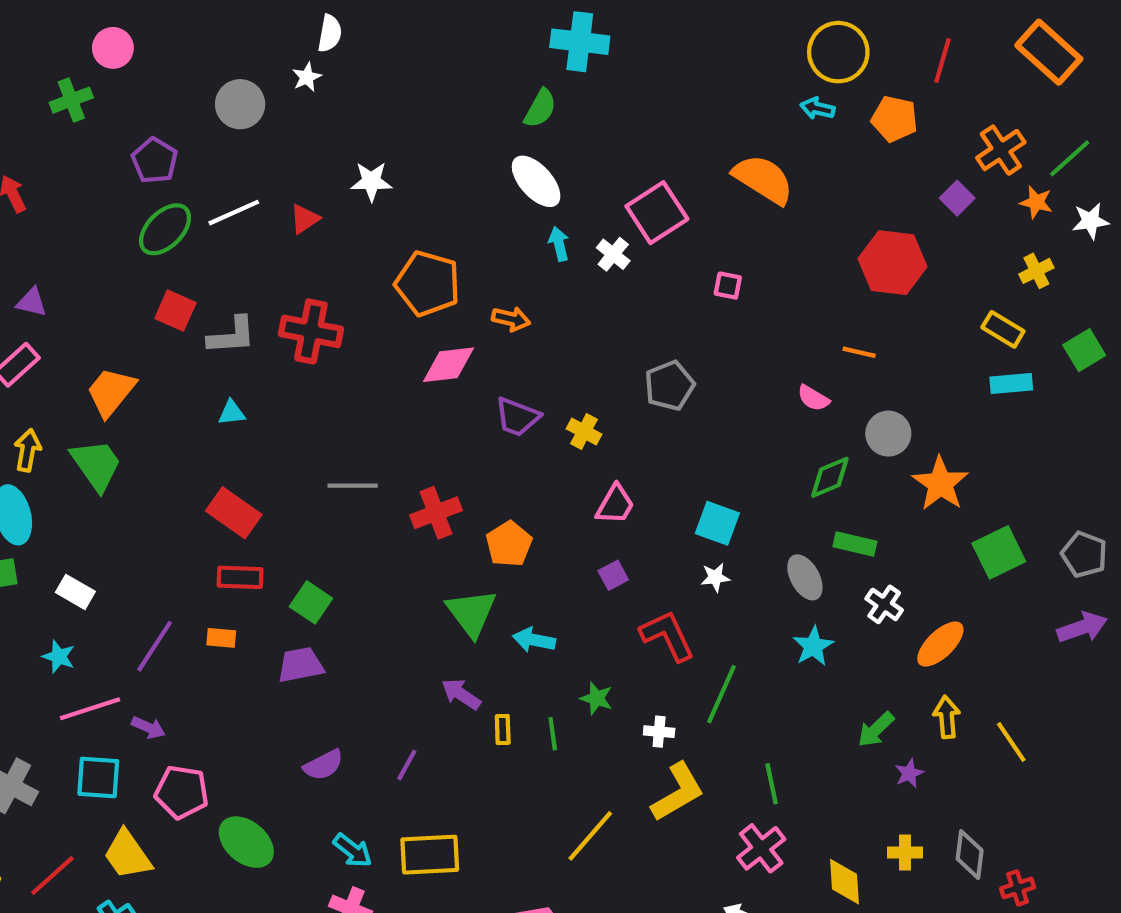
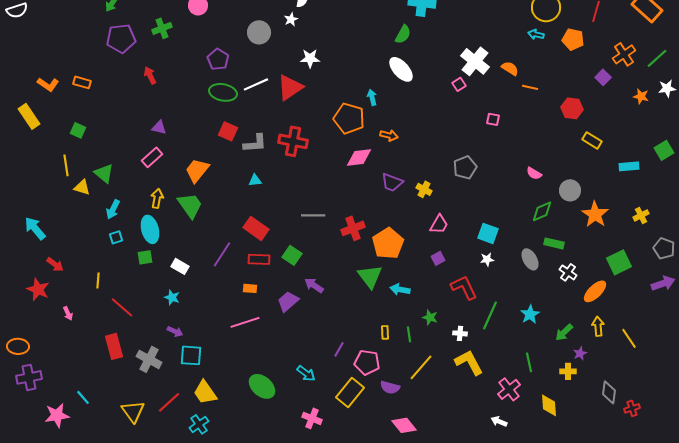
green cross: (71, 100) -> (162, 28), moved
orange semicircle: (763, 179) -> (510, 68), size x0.6
white star: (371, 181) -> (310, 58), moved
orange star: (1036, 202) -> (641, 96), moved
pink square: (657, 213) -> (459, 84), size x0.5
red triangle: (305, 219) -> (290, 87), size x1.8
green ellipse: (165, 229) -> (223, 92), turned 56
cyan arrow: (559, 244) -> (372, 97), moved
white cross: (613, 254) -> (475, 61), moved, size x1.8
red hexagon: (892, 263) -> (572, 108), size x0.7
yellow cross: (1036, 271) -> (641, 215), moved
yellow rectangle: (1003, 329) -> (592, 140), moved
orange line: (859, 352) -> (530, 87), moved
orange pentagon: (509, 544) -> (388, 243), size x1.4
green square: (999, 552) -> (619, 262), moved
green square: (311, 602) -> (292, 255), moved
purple line: (155, 646) -> (222, 254), moved
cyan star: (813, 646) -> (530, 314), moved
purple trapezoid: (301, 665) -> (288, 301), turned -30
purple arrow: (461, 694) -> (314, 285), moved
pink line: (90, 709) -> (245, 322), moved
purple arrow: (148, 727) -> (175, 331), moved
purple semicircle: (323, 765) -> (390, 387), moved, turned 42
green line: (772, 784) -> (529, 362), moved
pink pentagon: (182, 792) -> (367, 362), moved
yellow L-shape: (678, 792) -> (469, 362), turned -88
yellow line: (590, 836) -> (421, 367), moved
cyan arrow: (353, 850) -> (306, 373), moved
yellow cross: (905, 853) -> (568, 371), moved
yellow rectangle: (430, 855) -> (350, 392), turned -48

